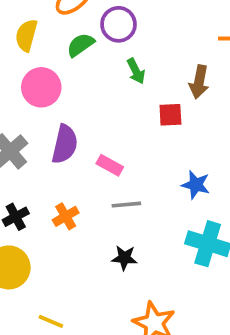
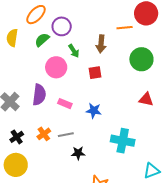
brown arrow: (199, 82) -> (101, 44), moved
pink circle: (41, 87) -> (56, 67), moved
blue star: (196, 185) -> (94, 111), moved
gray line: (126, 205) -> (66, 135), moved

